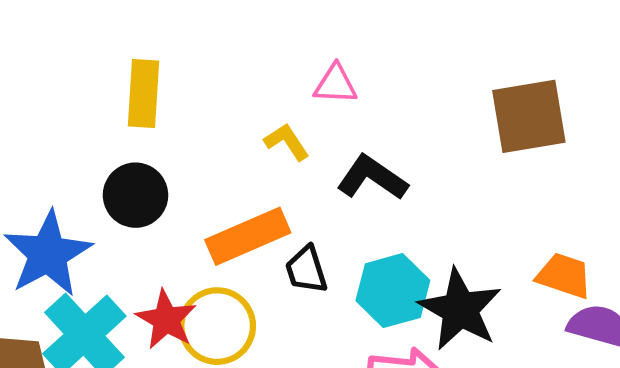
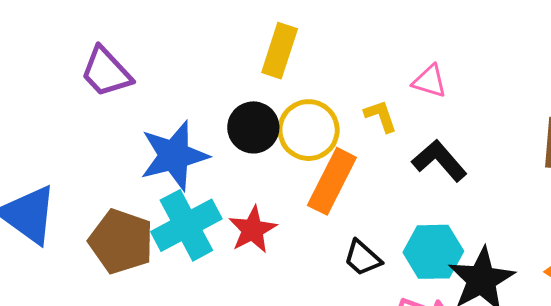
orange rectangle: (248, 236) -> (332, 181), turned -54
black trapezoid: (306, 270) -> (362, 258), moved, turned -45
yellow circle: (217, 326) -> (309, 130), moved

